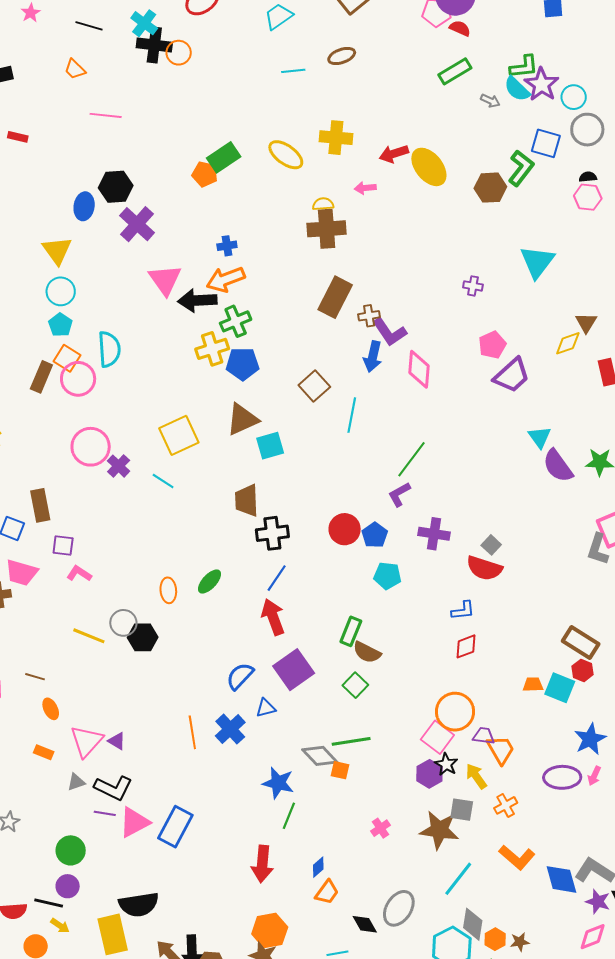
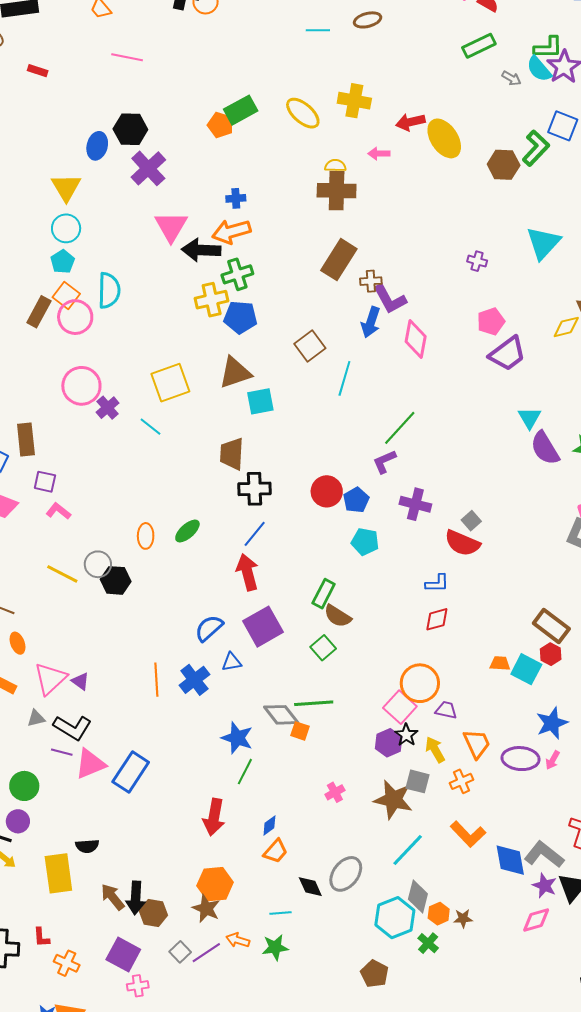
orange trapezoid: (501, 750) -> (477, 744), moved
black semicircle: (139, 904) -> (87, 846), size x0.6

